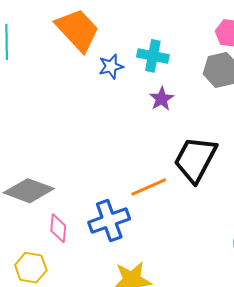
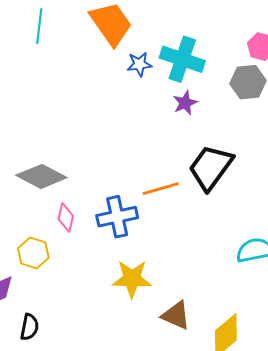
cyan cross: (153, 56) -> (182, 59), size x1.4

